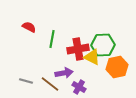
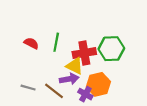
red semicircle: (29, 27) -> (31, 43), moved
yellow triangle: (92, 57) -> (75, 66), moved
orange hexagon: (117, 67) -> (98, 84), moved

